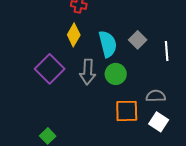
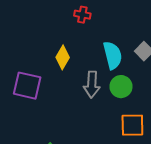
yellow diamond: (74, 35) -> (63, 57), moved
purple square: (50, 69) -> (27, 86), moved, turned -32

